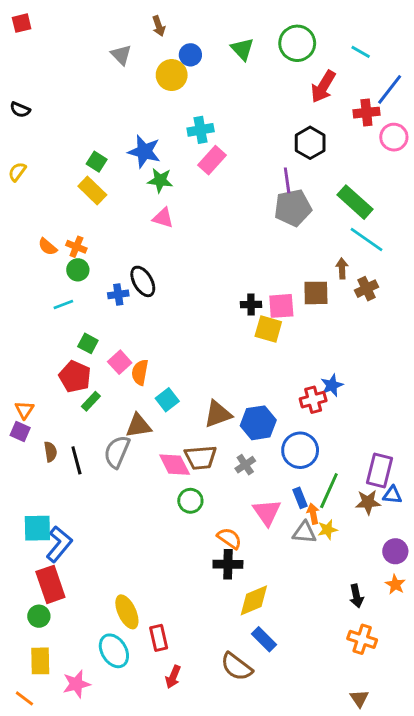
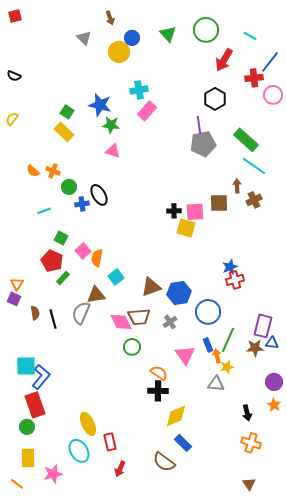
green circle: (78, 270) -> (69, 187), moved
red cross: (313, 400) -> (235, 280), moved
gray triangle: (304, 532) -> (216, 384), moved

